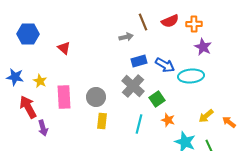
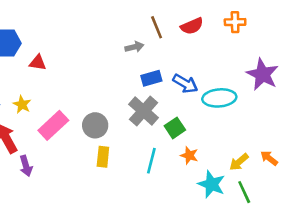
orange cross: (194, 24) -> (235, 22), moved
purple star: (203, 47) -> (262, 74), moved, size x1.4
red triangle: (64, 48) -> (38, 63), moved, turned -32
pink rectangle: (64, 97) -> (53, 125), turned 50
yellow arrow: (206, 116) -> (239, 162), moved

